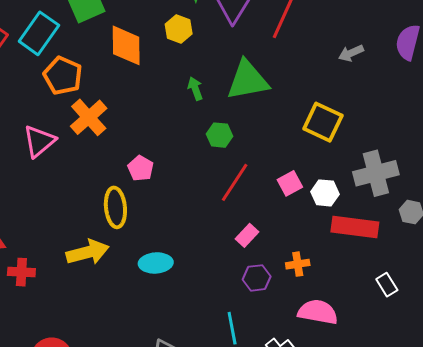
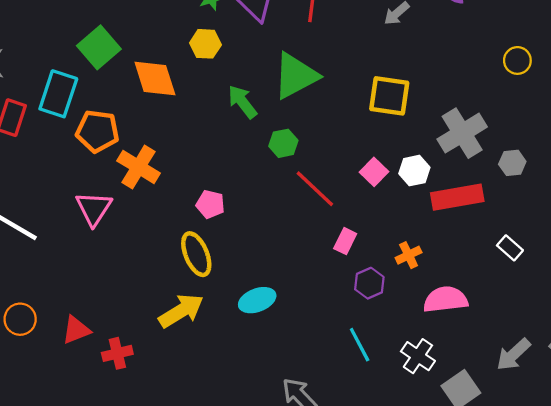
green arrow: (195, 89) -> (242, 102), size x1.4
red line: (235, 182) -> (315, 189), turned -63

